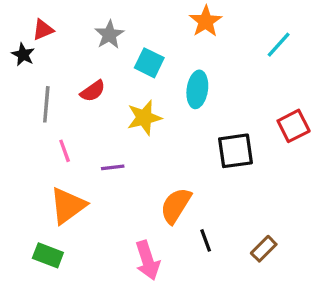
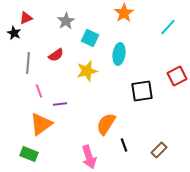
purple line: (113, 167) -> (60, 104), moved

